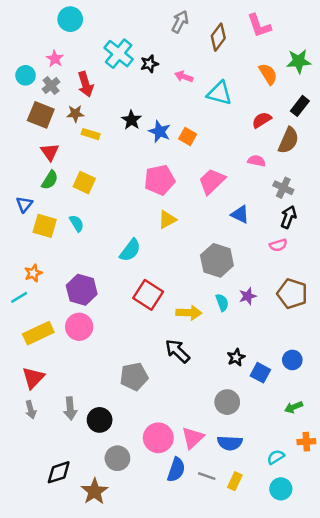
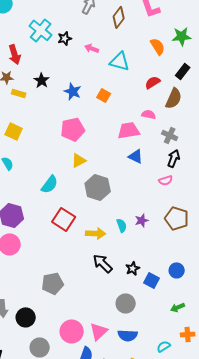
black star: (131, 120) -> (42, 80), moved
orange square: (188, 137) -> (104, 95), moved
pink trapezoid: (212, 181) -> (129, 130), moved, turned 35
gray hexagon: (217, 260) -> (98, 187), moved
black arrow: (177, 351) -> (103, 263), moved

